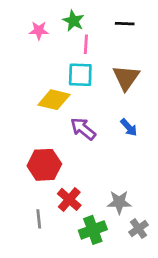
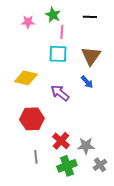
yellow diamond: (54, 100) -> (26, 78), moved
blue arrow: (129, 127) -> (87, 82), moved
red cross: (69, 199) -> (61, 141), moved
gray line: (39, 219) -> (36, 157), moved

